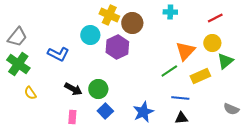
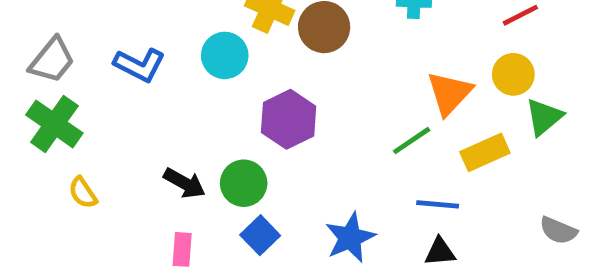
purple hexagon: (117, 47) -> (289, 119), moved
blue L-shape: (58, 54) -> (140, 65), moved

